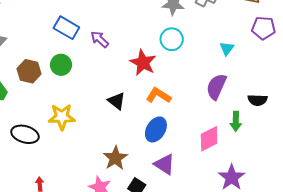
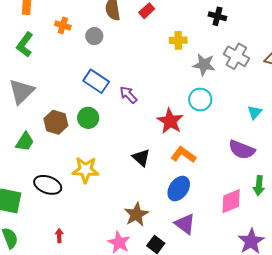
purple semicircle: (216, 87) -> (242, 150), turned -96

